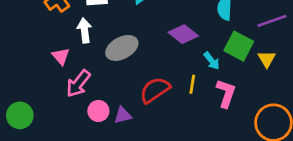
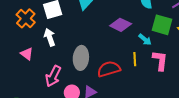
gray ellipse: (122, 48) -> (81, 58), moved, turned -45
pink triangle: (61, 56) -> (27, 54), moved
red semicircle: (155, 90) -> (109, 69), turned 30

